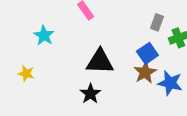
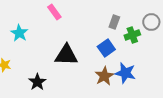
brown star: (145, 72) -> (104, 76), moved
black star: (90, 94) -> (37, 82), moved

